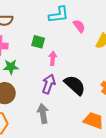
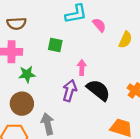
pink arrow: (53, 58) -> (82, 67), moved
gray arrow: (43, 113) -> (48, 124), moved

